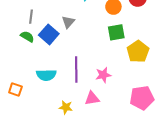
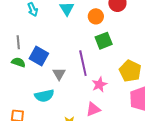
gray triangle: (68, 22) -> (59, 74), moved
yellow pentagon: (138, 52) -> (130, 71), moved
purple line: (76, 69) -> (83, 63), moved

